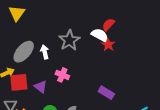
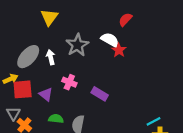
yellow triangle: (17, 13) -> (49, 17), moved
red semicircle: (108, 25) -> (125, 19), moved
purple rectangle: (106, 93) -> (100, 94), moved

